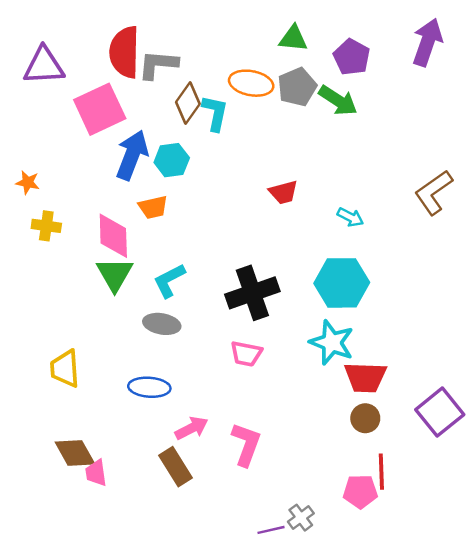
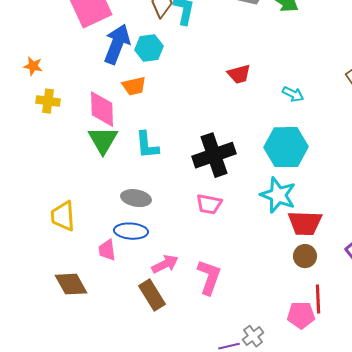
cyan L-shape: (169, 280) -> (147, 145), turned -68
gray ellipse: (162, 324) -> (136, 198), moved
pink trapezoid: (96, 473) -> (107, 250), moved

